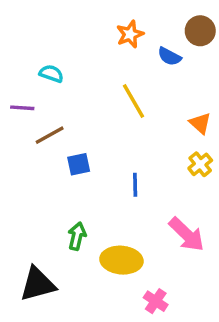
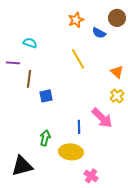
brown line: (50, 135) -> (29, 79), turned -54
blue line: (135, 185) -> (79, 127), moved
pink arrow: (186, 234) -> (102, 118), moved

